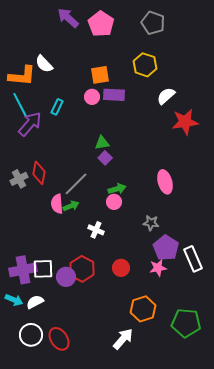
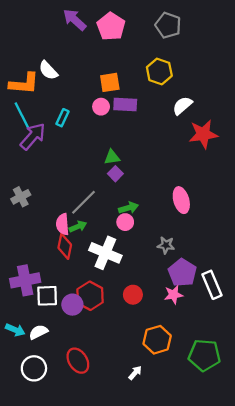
red diamond: (39, 173) -> (65, 246), moved
white cross: (96, 230) -> (105, 253), size x1.8
purple cross: (23, 270) -> (25, 280), moved
red ellipse: (59, 339) -> (78, 361), moved
white arrow: (123, 339) -> (135, 373), size x0.6

